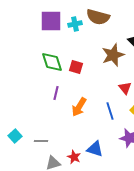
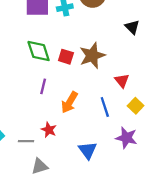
brown star: (113, 55) -> (92, 56), moved
blue triangle: (95, 149) -> (88, 150), turned 36
red star: (74, 157) -> (49, 130), moved

